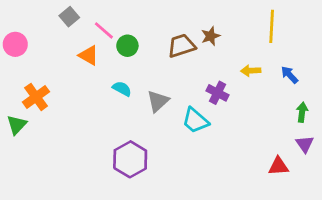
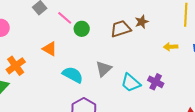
orange triangle: (89, 55) -> (50, 49), moved
cyan semicircle: (122, 89) -> (73, 75), moved, size x1.5
purple cross: (217, 93) -> (156, 82), moved

